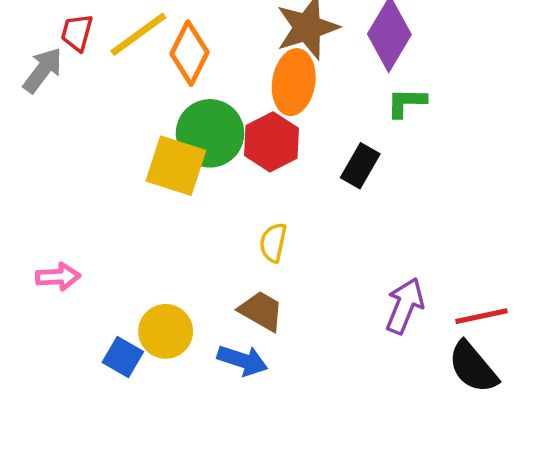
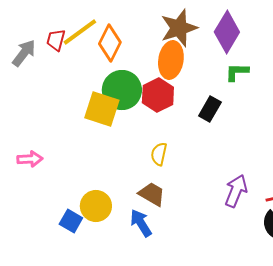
red trapezoid: (77, 33) -> (56, 40), moved
pink arrow: (58, 277) -> (30, 159), moved
blue arrow: (242, 360) -> (141, 223), turned -140

